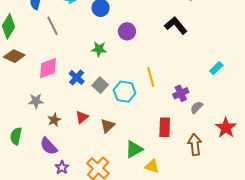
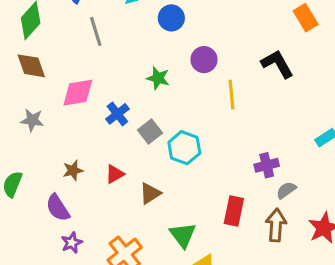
brown diamond: (14, 56) -> (31, 66), turned 35
yellow line: (151, 77) -> (231, 95), moved
gray star: (36, 101) -> (32, 120), moved
brown arrow: (195, 145) -> (276, 225), moved
green triangle: (134, 149) -> (183, 235), turned -48

